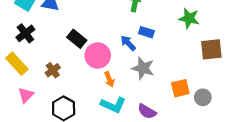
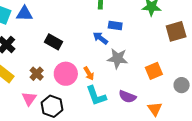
pink circle: (98, 55) -> (66, 74), moved
pink triangle: (26, 95) -> (29, 99), moved
gray circle: (203, 97) -> (182, 85), moved
cyan L-shape: (113, 105) -> (96, 96), turned 55

